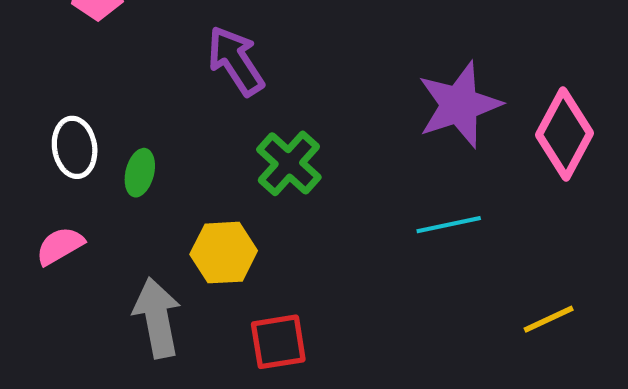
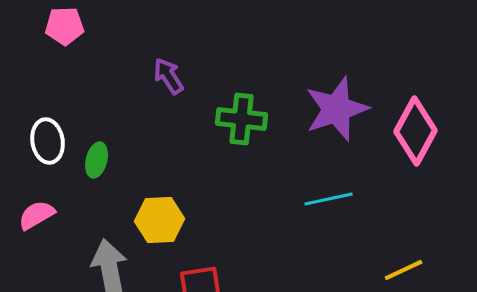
purple arrow: (236, 61) -> (169, 76), size x0.7
green cross: (289, 163) -> (242, 119), moved, turned -36

